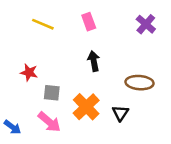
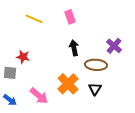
purple cross: (146, 24) -> (114, 46), moved
brown ellipse: (140, 83) -> (96, 65), moved
gray square: (52, 93) -> (10, 73), moved

